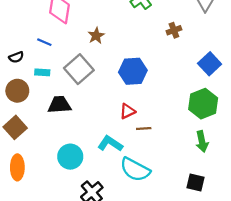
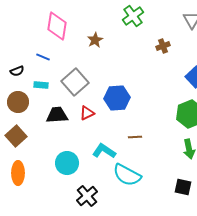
brown star: (96, 36) -> (95, 40), moved
blue hexagon: (133, 71) -> (117, 98), moved
red triangle: (127, 111) -> (87, 113), moved

